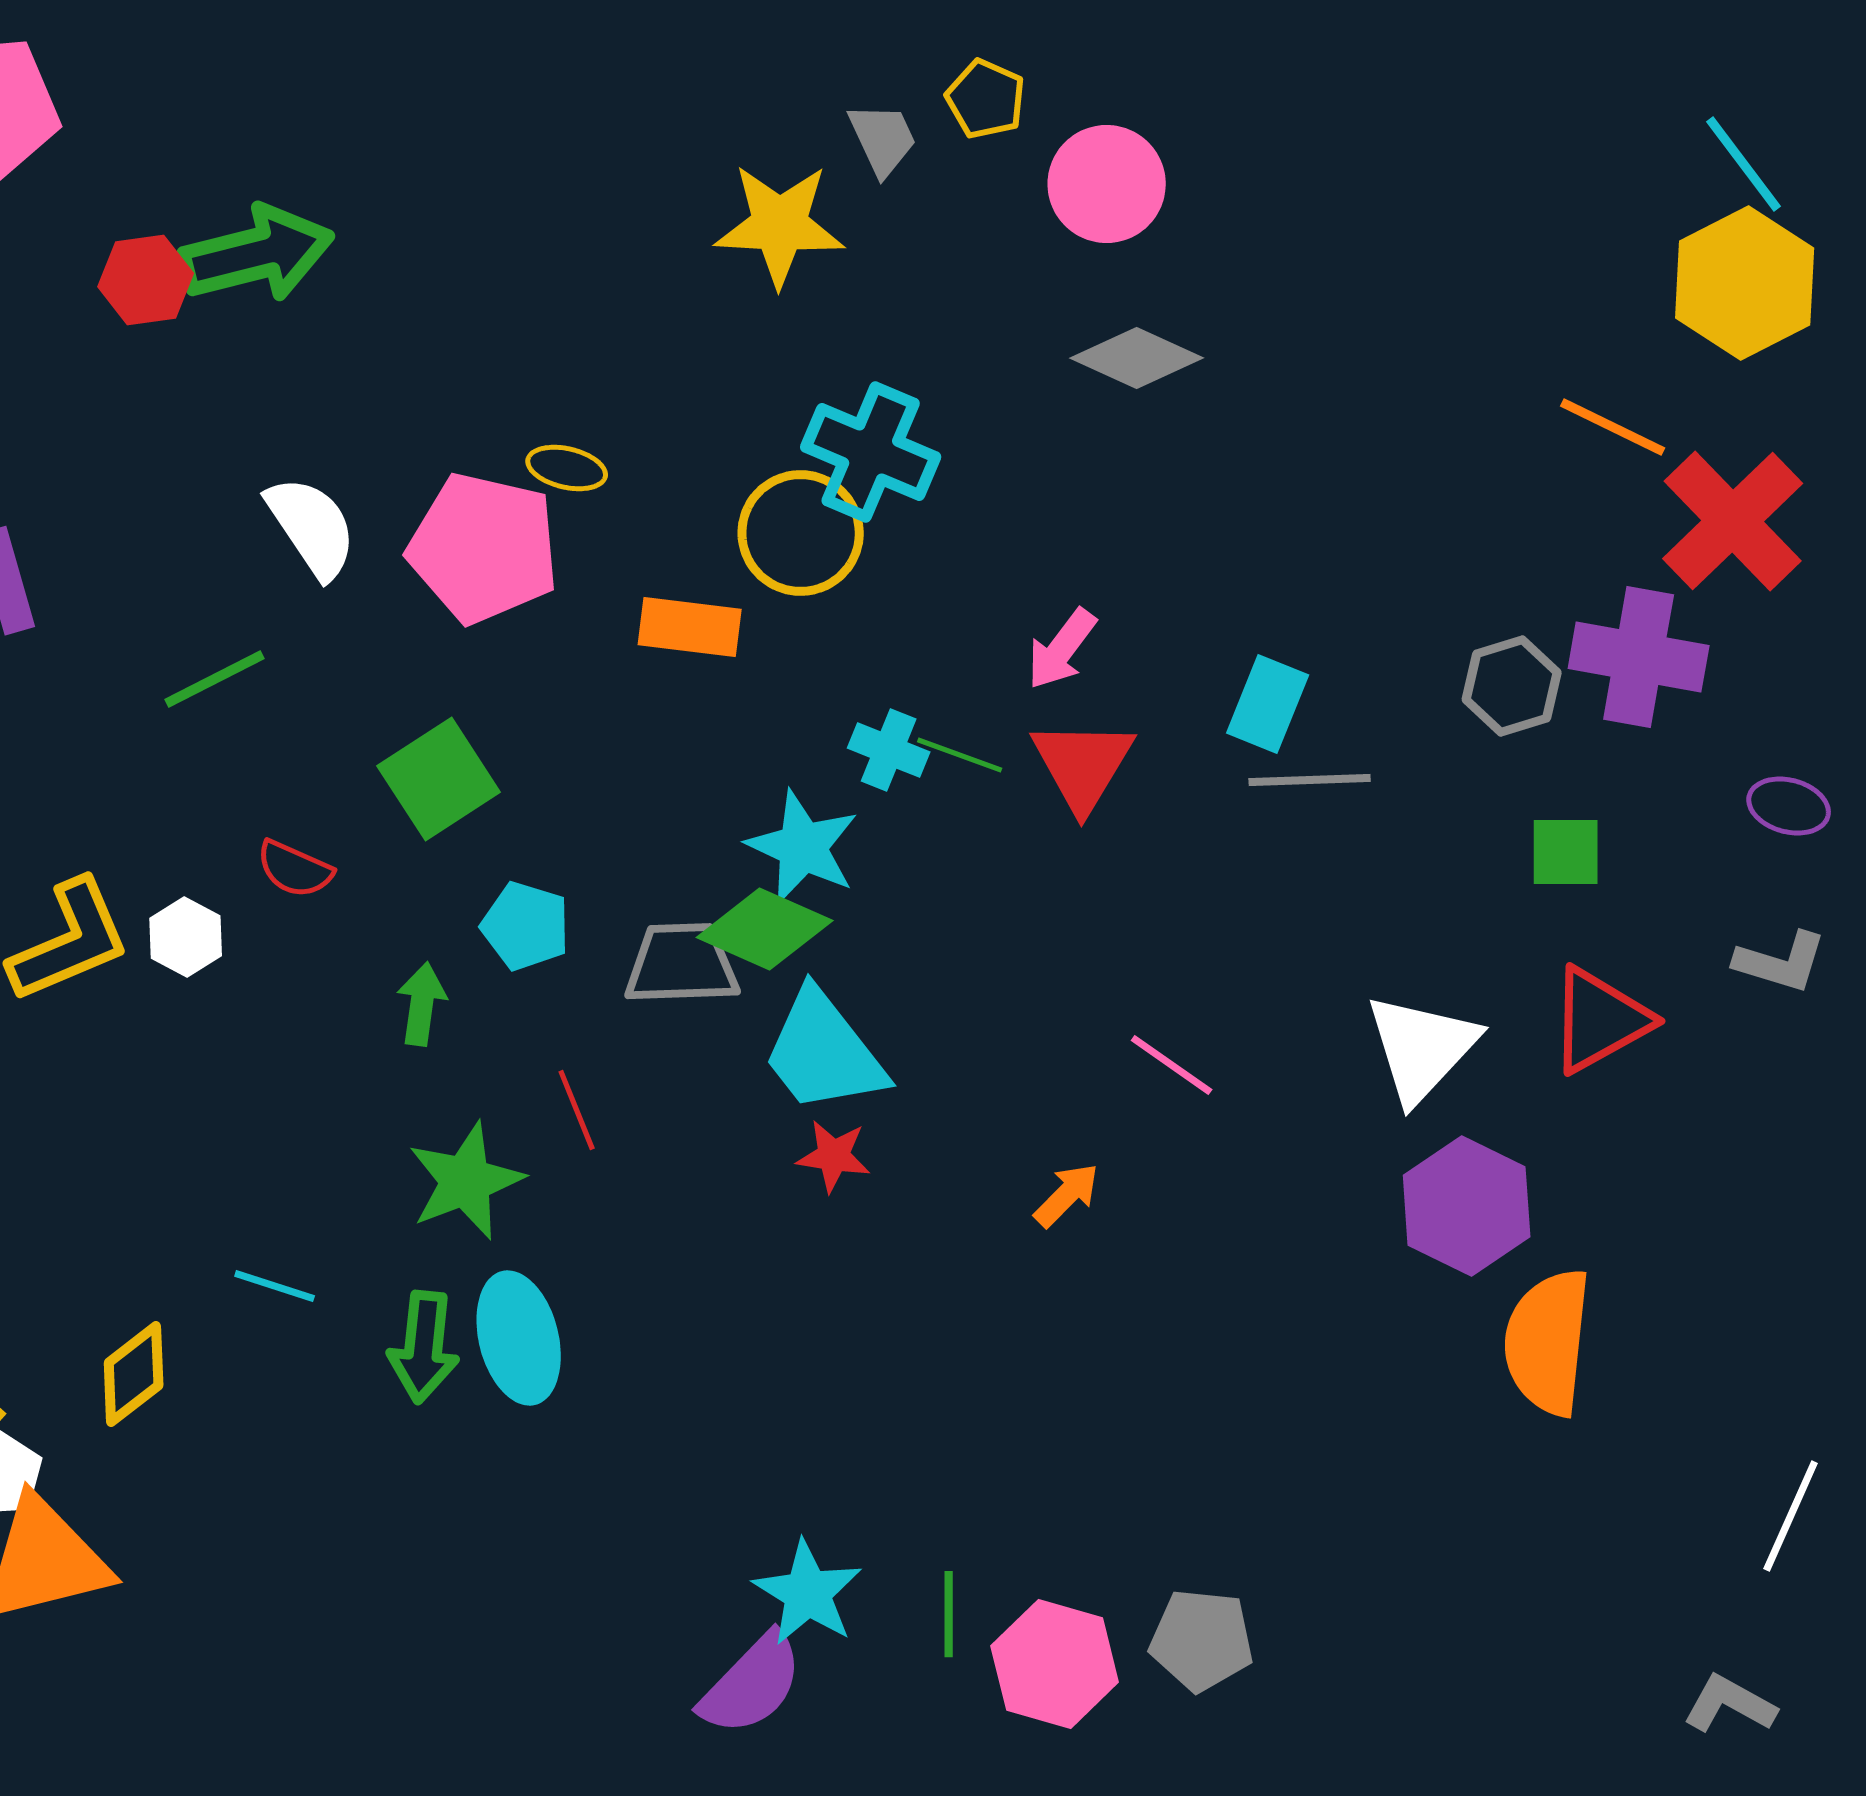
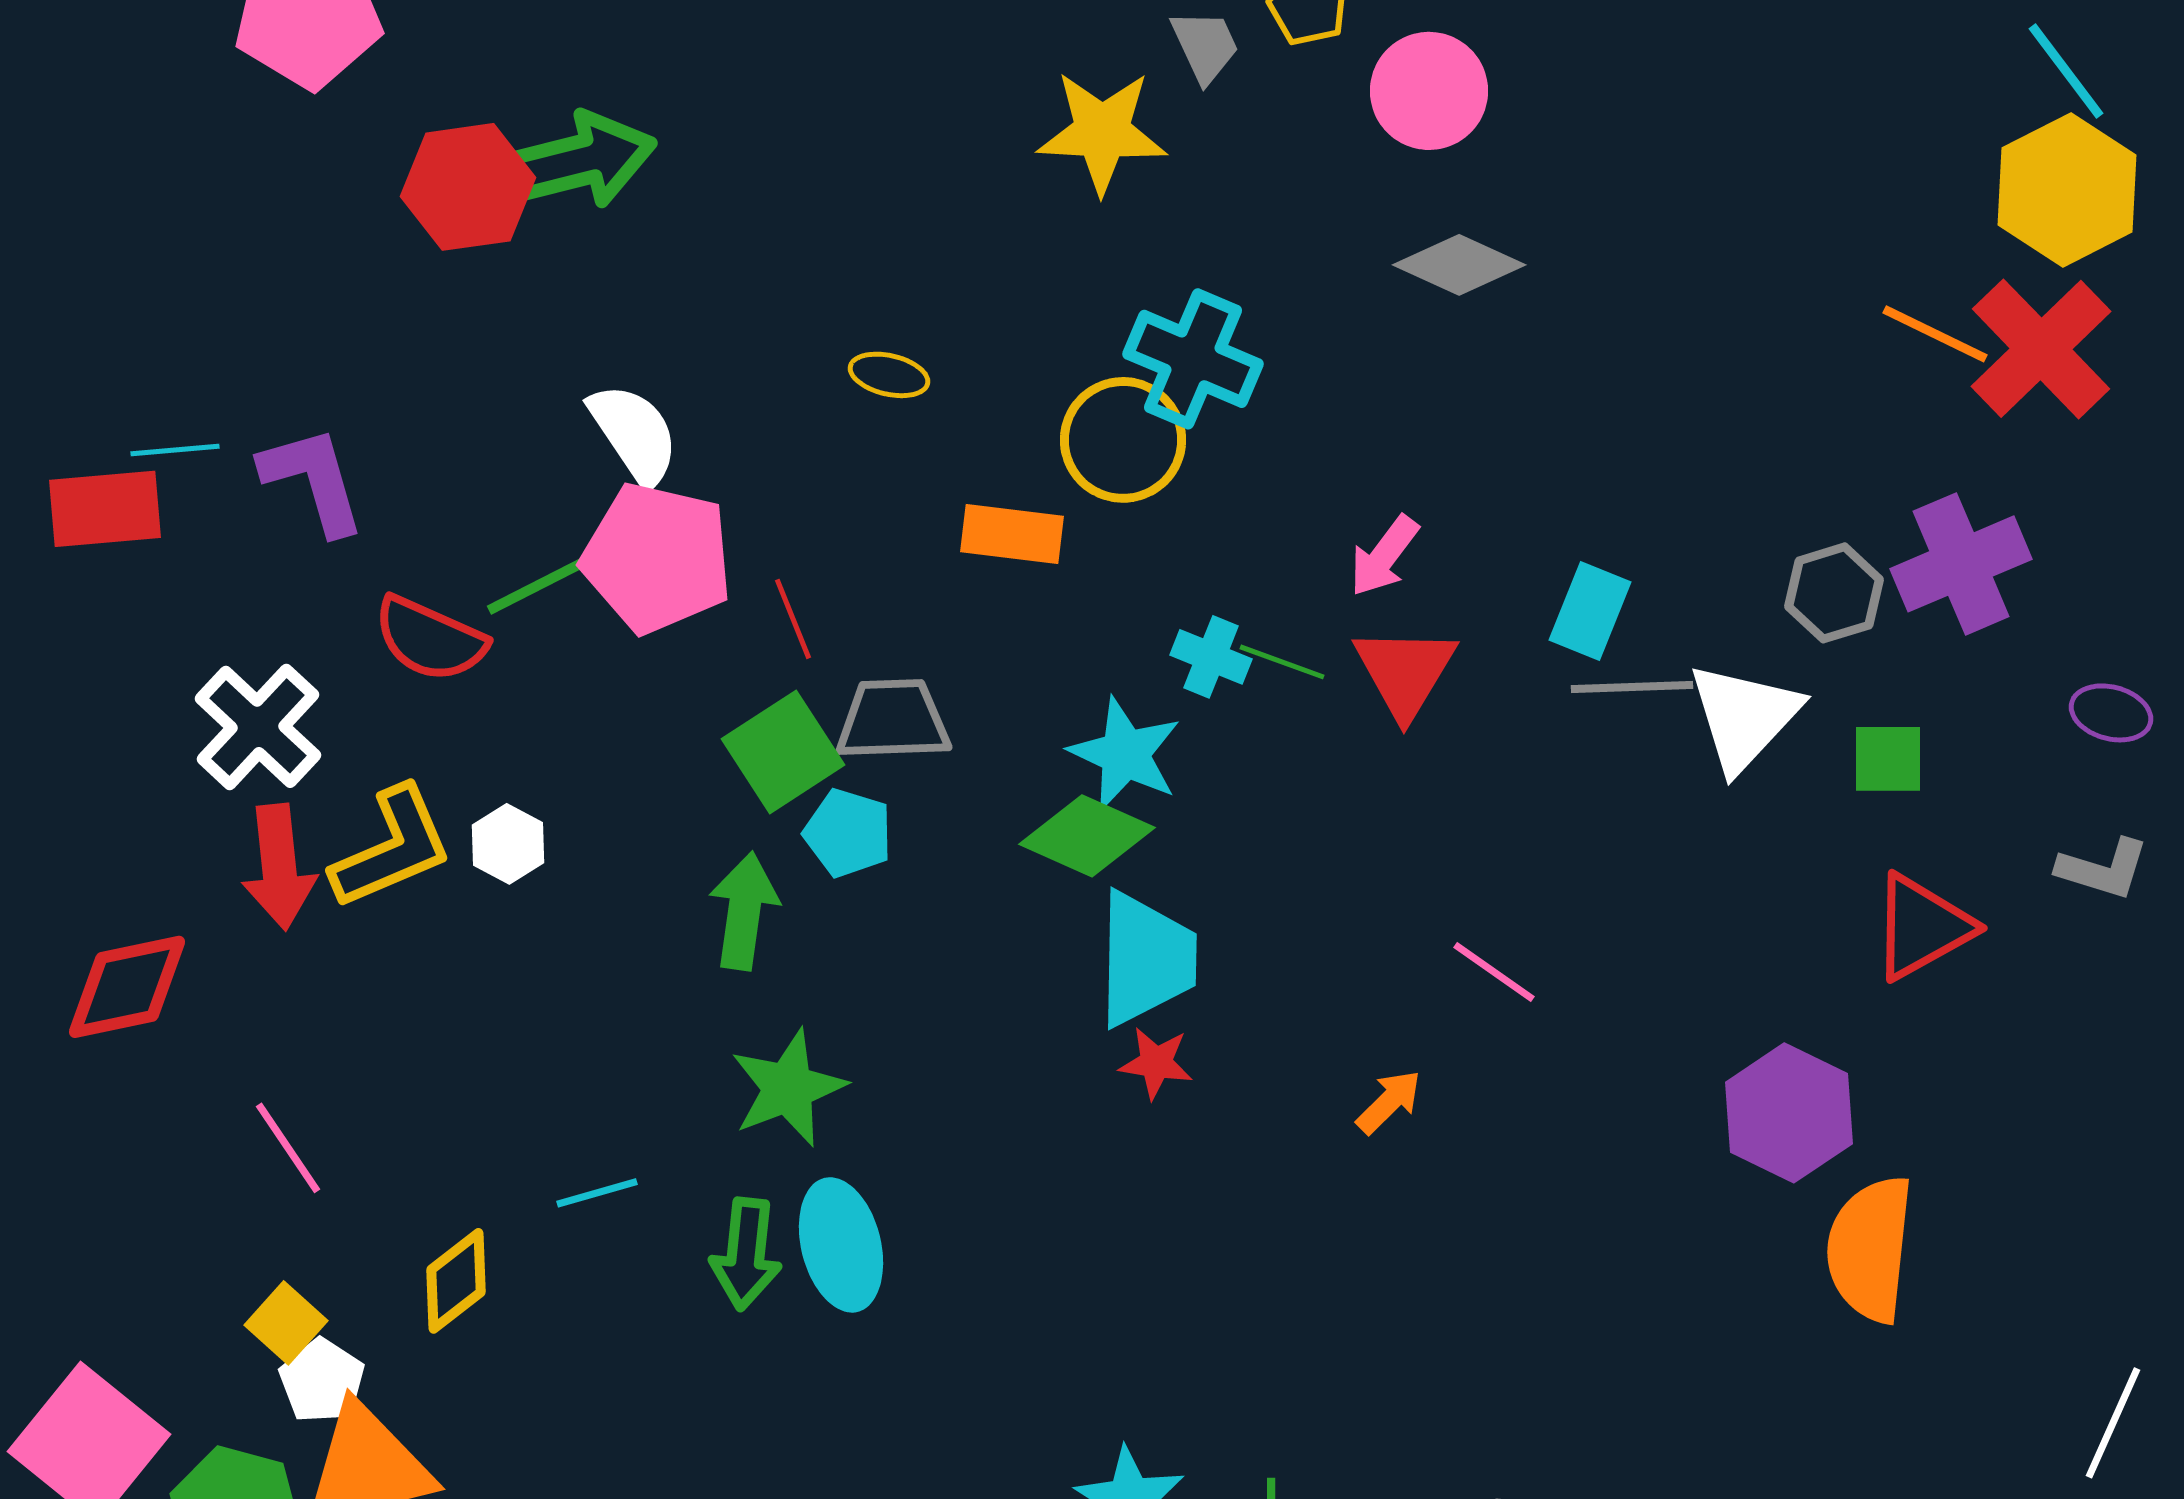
red hexagon: (146, 280) -> (468, 187), size x1.4
red cross: (1733, 521) -> (2041, 349), moved
pink pentagon: (484, 548) -> (657, 558), moved
purple cross: (1639, 657) -> (1961, 564), turned -33
green square: (439, 779) -> (783, 752), moved
red semicircle: (295, 869) -> (430, 639), moved, size x1.5
gray trapezoid: (682, 964) -> (893, 720), moved
green arrow: (422, 1004) -> (744, 911), size x1.4
white triangle: (1422, 1048) -> (1744, 717), moved
cyan trapezoid: (824, 1052) -> (1146, 959), turned -141
red line: (577, 1110) -> (793, 619), moved
cyan line: (275, 1286) -> (597, 1193), turned -34

